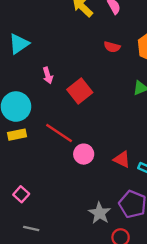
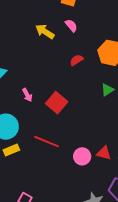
red semicircle: (112, 47) -> (76, 60), turned 144
pink circle: (84, 154) -> (82, 156), moved

